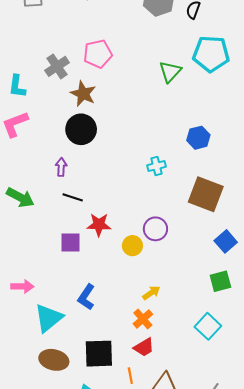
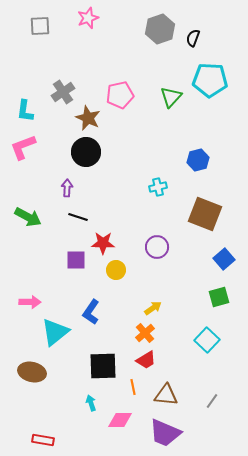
pink pentagon: (98, 54) -> (120, 95), moved
yellow circle: (132, 246) -> (116, 270), moved
brown ellipse: (54, 360) -> (32, 372), moved

